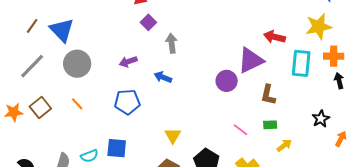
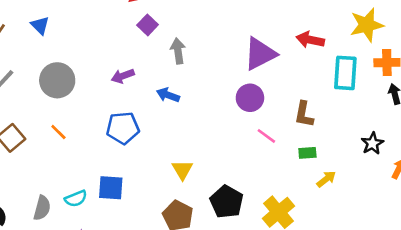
blue triangle: (62, 30) -> (40, 25), moved, size x0.6
purple triangle: (251, 60) -> (260, 54), moved
pink line: (240, 130) -> (266, 136), moved

